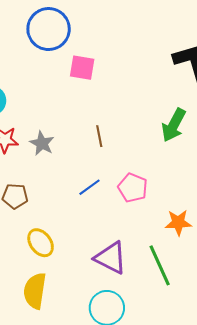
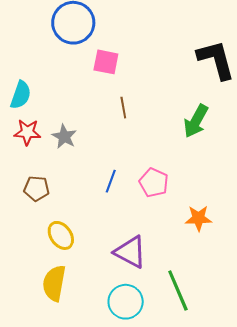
brown line: (99, 136) -> (123, 108), moved
blue line: (89, 187) -> (111, 181), turned -35
green line: (160, 265) -> (178, 291), moved

